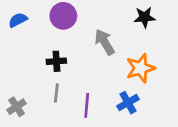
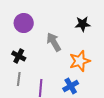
black cross: (56, 61) -> (19, 56), turned 32

